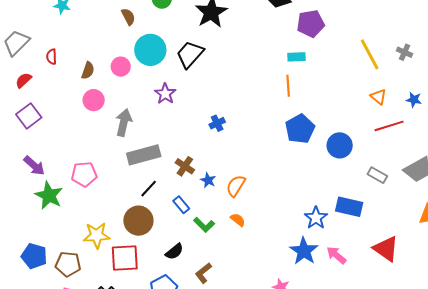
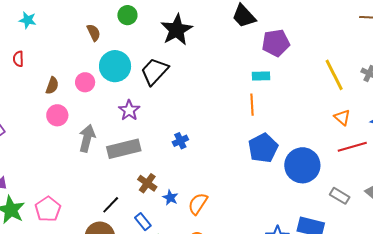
red semicircle: (52, 57) -> (18, 59), moved
blue circle: (340, 145) -> (302, 165), size x1.4
gray rectangle: (144, 155) -> (124, 149), moved
pink pentagon: (84, 174) -> (48, 209), moved, turned -30

